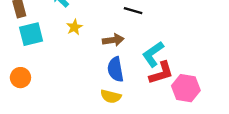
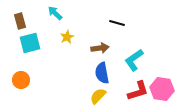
red L-shape: (161, 73) -> (138, 91), moved
yellow semicircle: (111, 96) -> (98, 96), turned 120

